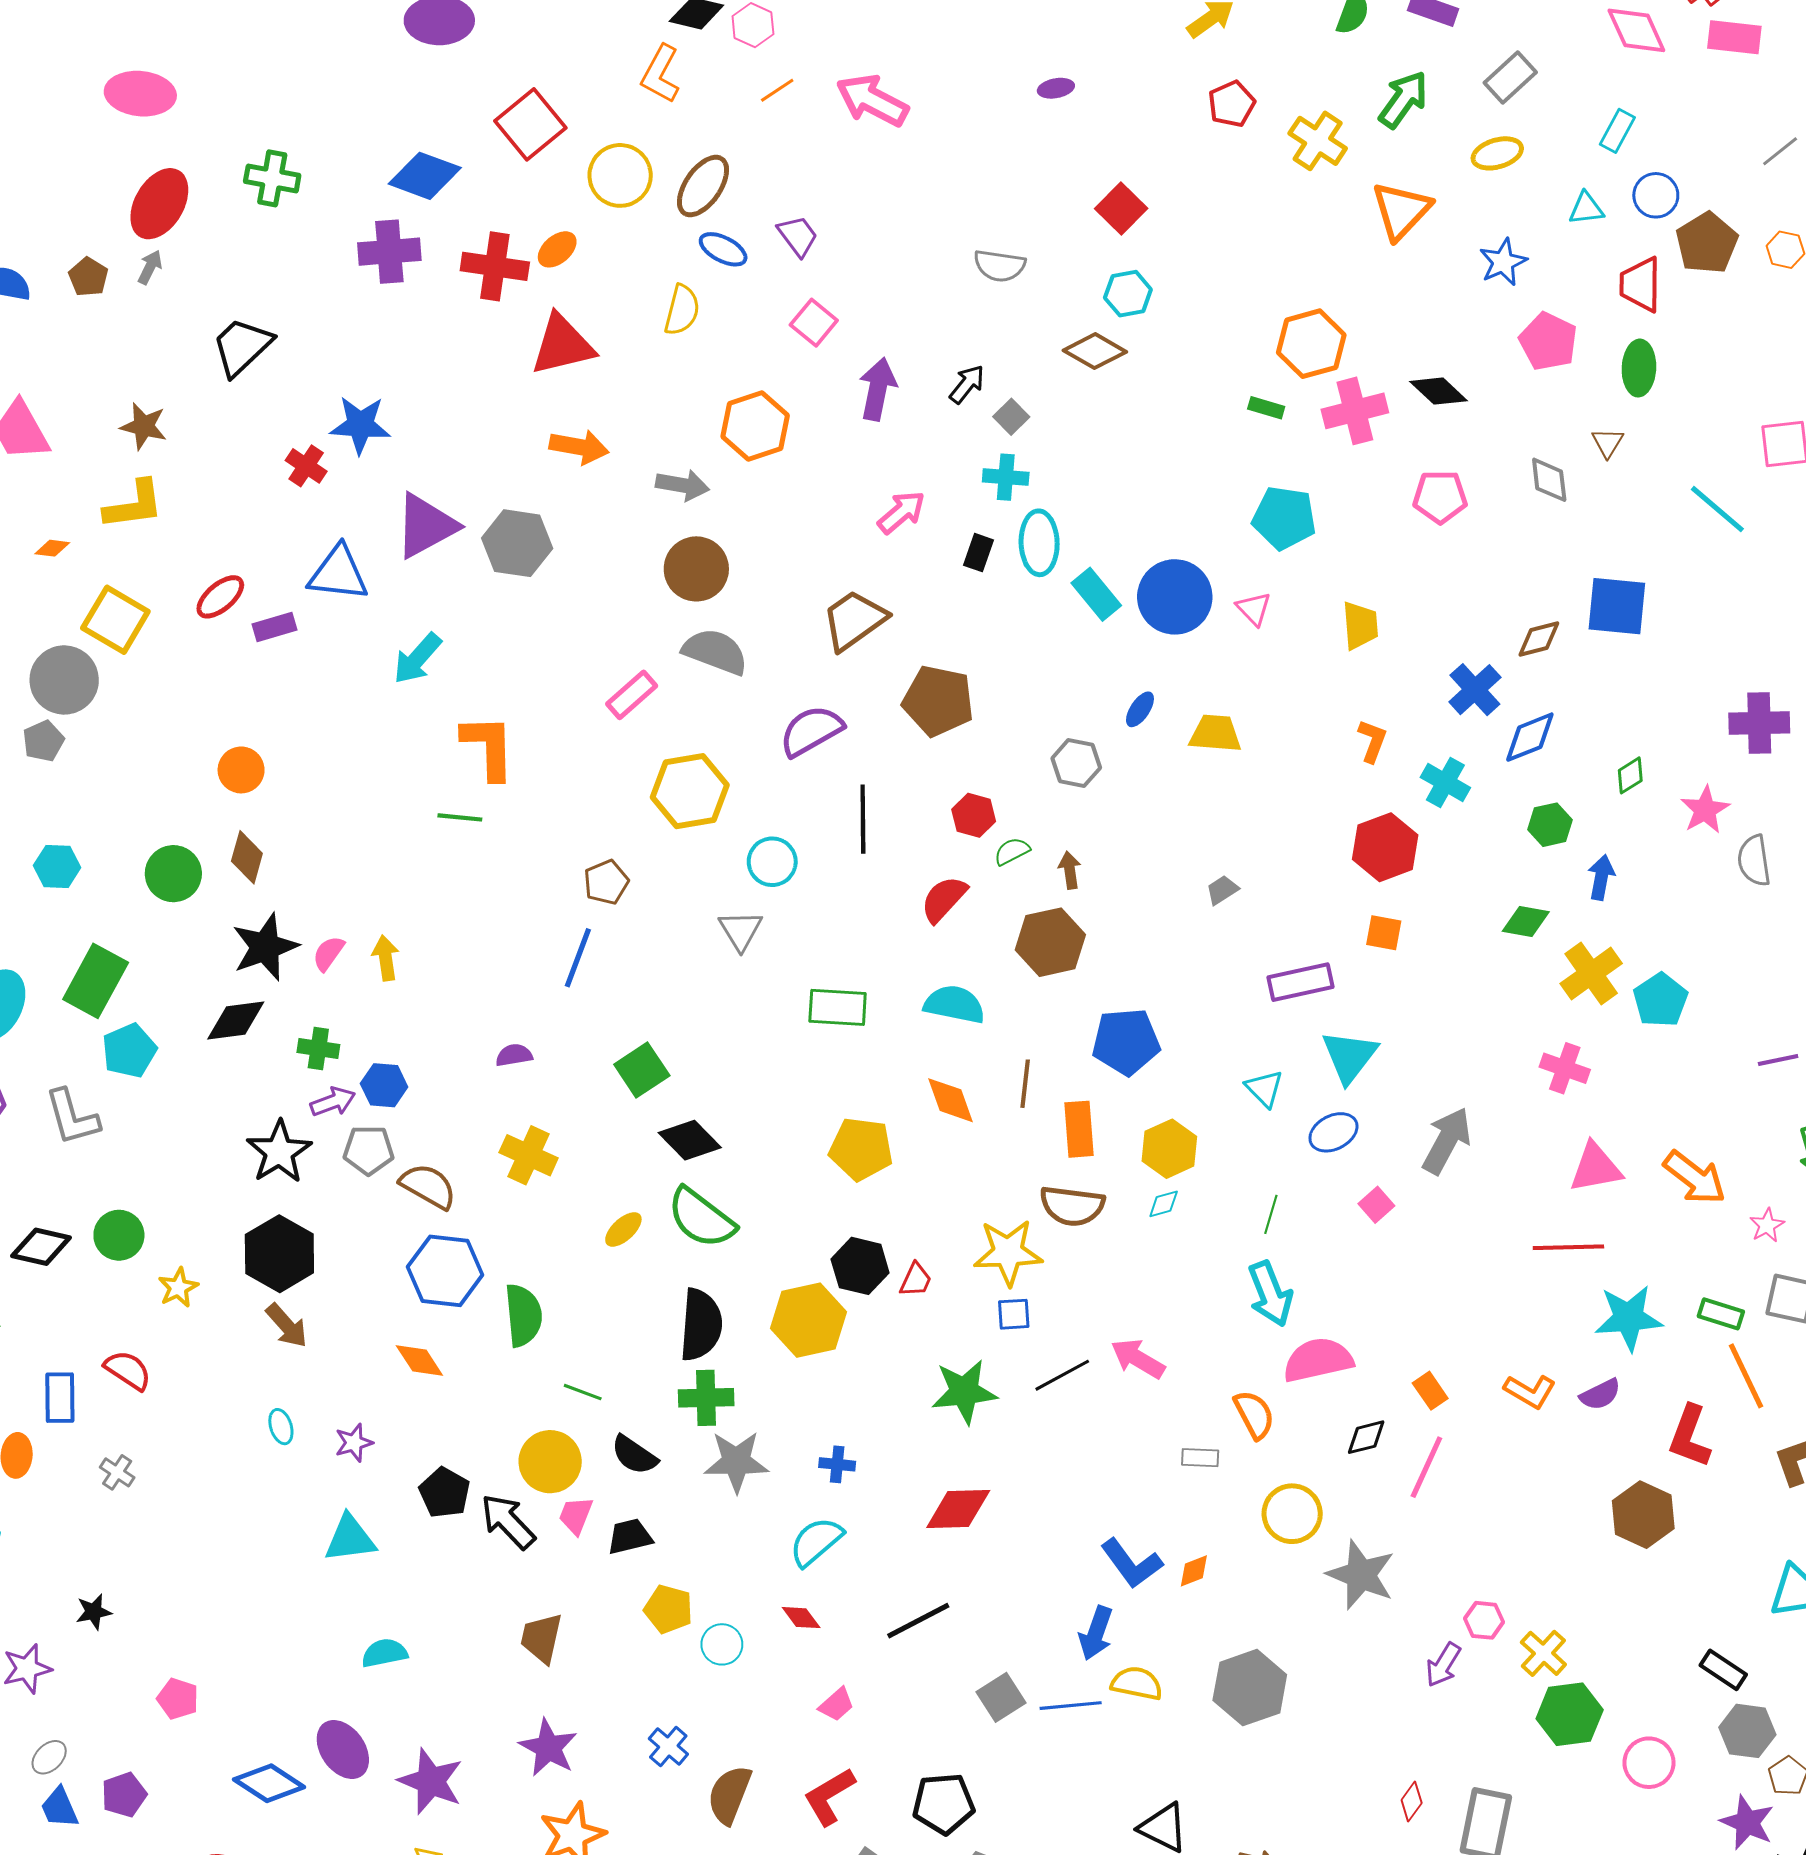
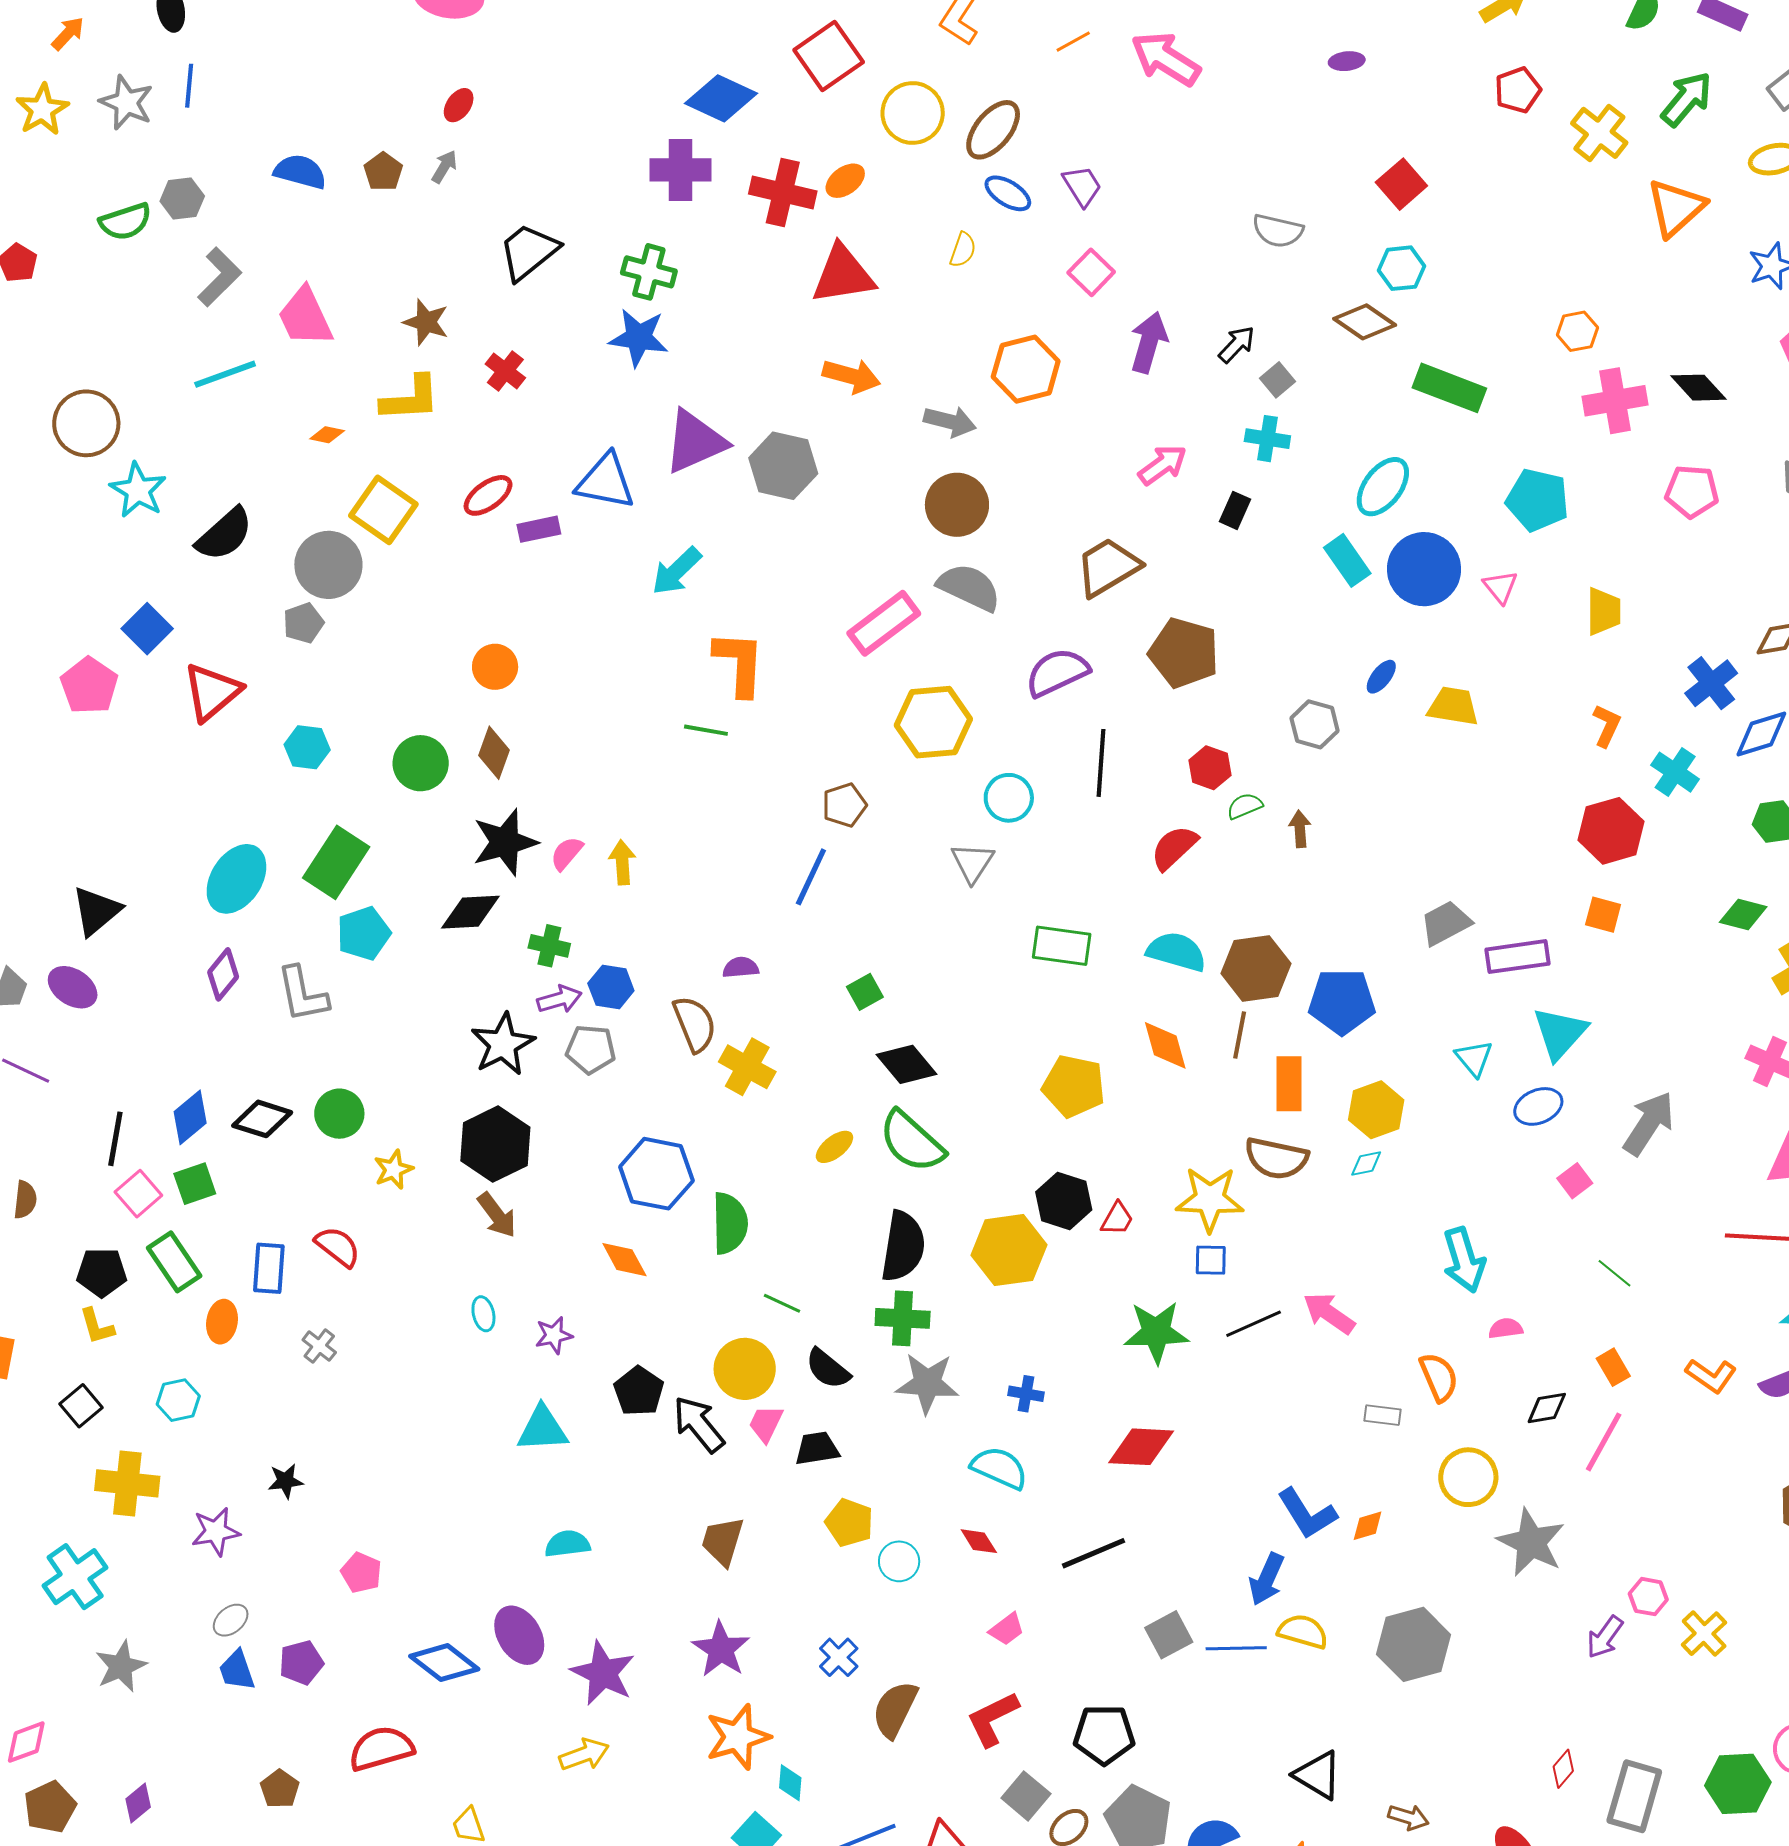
green cross: (272, 178) -> (649, 272), moved
red ellipse: (159, 204) -> (459, 105), size x0.5
yellow semicircle: (682, 310) -> (963, 250), size x0.7
orange hexagon: (1311, 344) -> (1577, 331), size x0.6
green rectangle: (1266, 408) -> (1449, 388), moved, size x2.0
red cross: (306, 466) -> (505, 371), moved
cyan ellipse: (1039, 543) -> (1383, 487), moved, turned 34
pink rectangle: (632, 695) -> (884, 623), size x1.4
gray trapezoid: (1222, 890) -> (1446, 923), moved, size x1.6
brown hexagon: (1050, 942) -> (1256, 969), moved
green square: (642, 1070) -> (865, 992), size x0.7
brown semicircle: (428, 1186) -> (695, 1024), moved, turned 34
green line: (1271, 1214) -> (1615, 1273), moved, turned -72
pink semicircle: (1318, 1360) -> (1506, 1328), size x0.5
cyan semicircle: (816, 1542) -> (999, 1468), turned 60
green hexagon: (1570, 1714) -> (1738, 1784), moved

